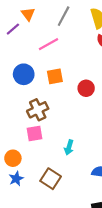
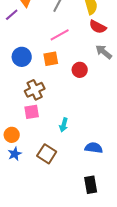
pink line: (48, 44) -> (60, 35), moved

